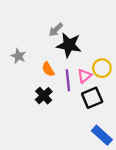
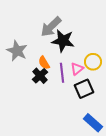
gray arrow: (56, 30) -> (51, 27), size x1.6
gray star: (18, 56) -> (17, 51), size x1.5
black cross: (44, 96) -> (40, 76), moved

